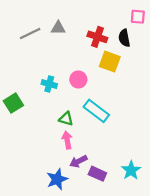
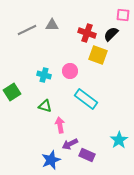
black semicircle: (124, 38) -> (111, 34), turned 56
green triangle: (66, 119) -> (45, 106), moved
cyan star: (131, 170) -> (119, 140), moved

